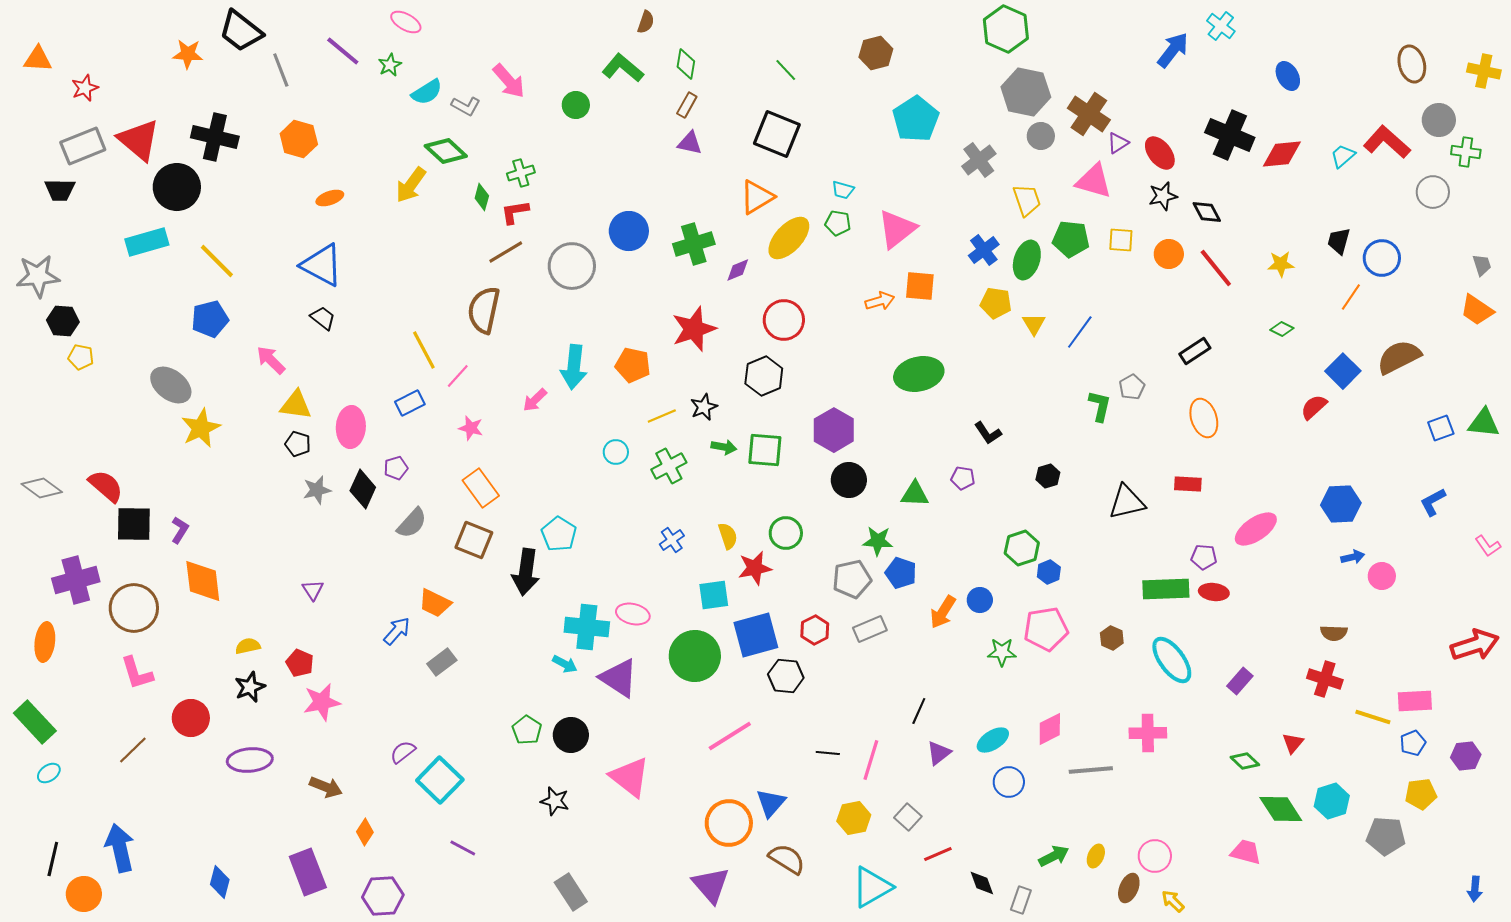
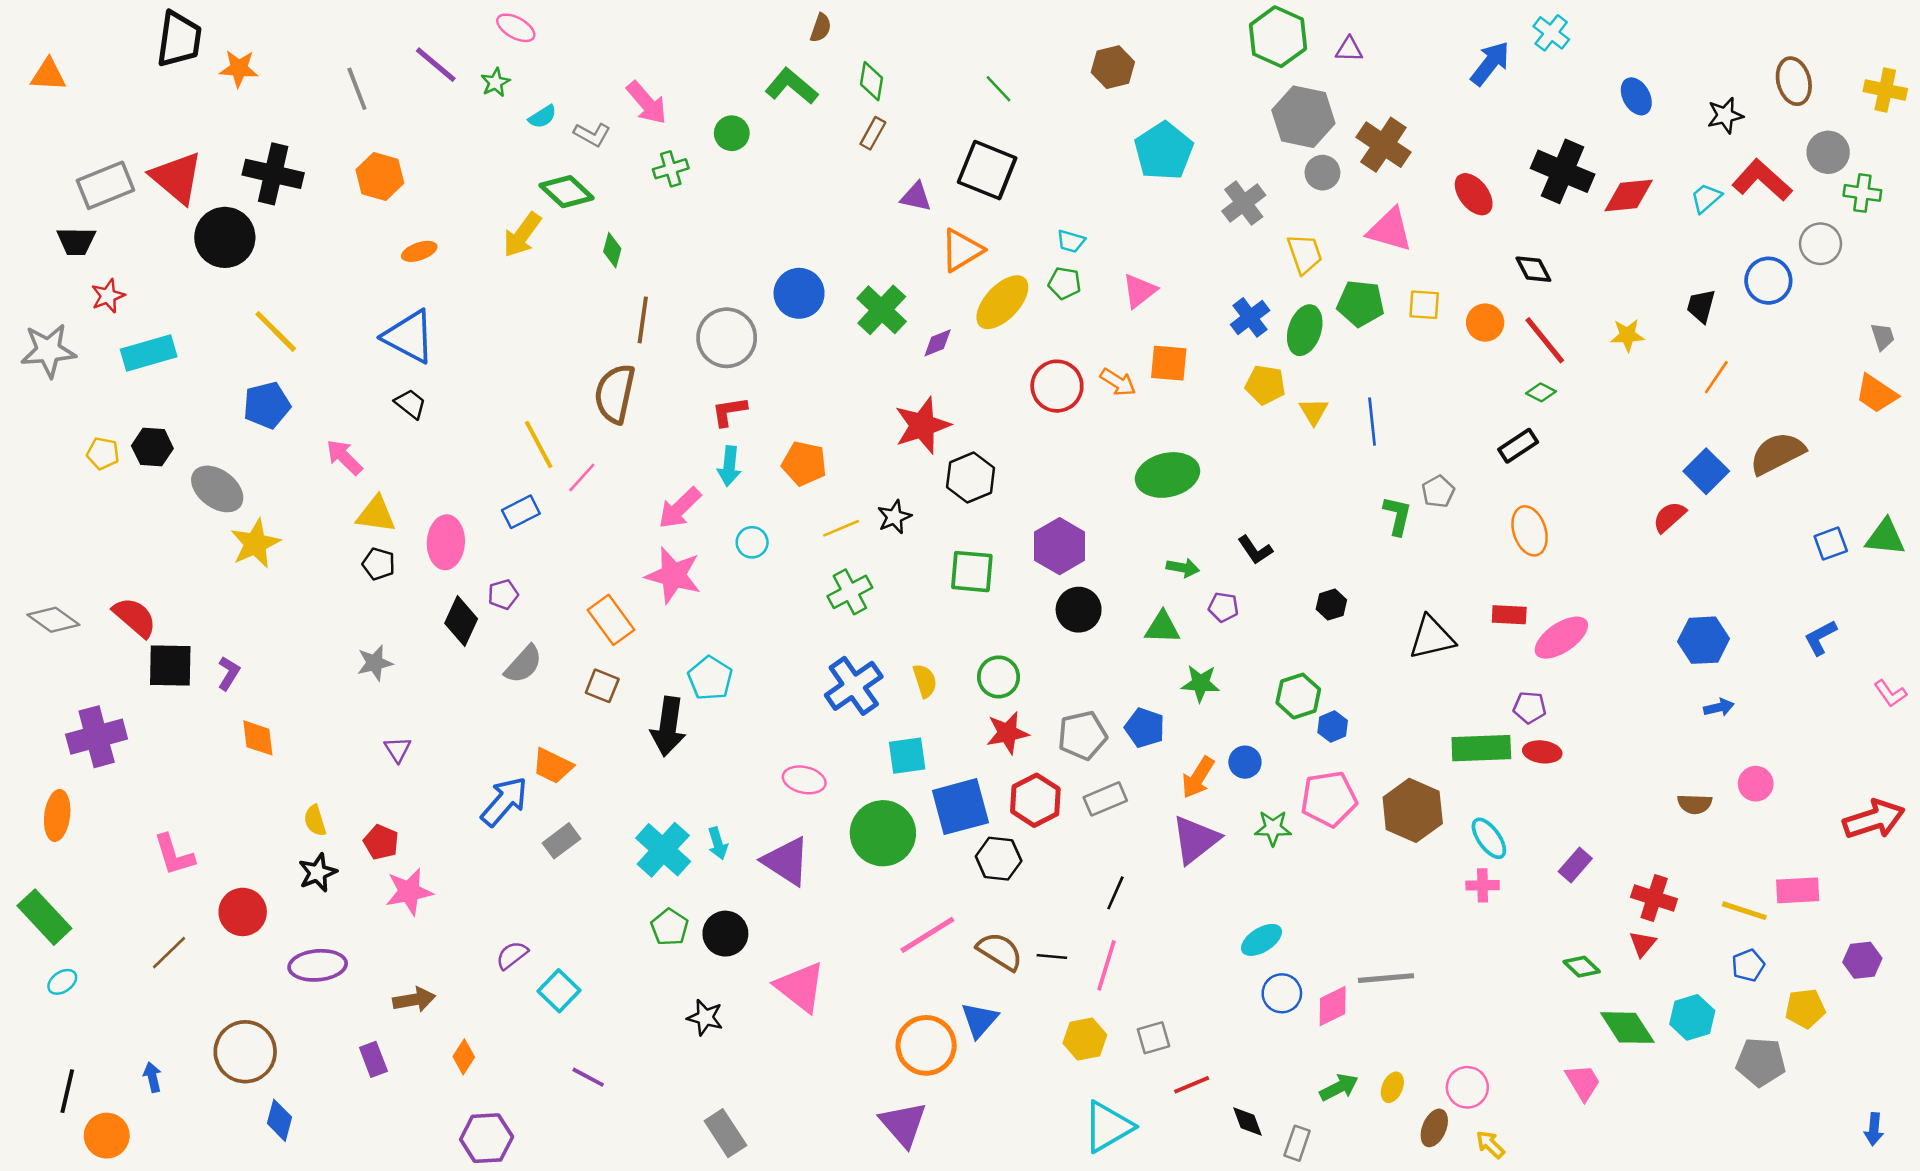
black trapezoid: (241, 31) -> (179, 39), moved, turned -120
red star: (85, 88) -> (108, 296), moved
cyan semicircle: (427, 92) -> (542, 117), size x0.7
purple triangle: (690, 143) -> (916, 197), moved
purple triangle: (1118, 143) -> (1349, 49), moved, turned 35
green cross: (521, 173) -> (671, 169), moved
black star: (1163, 196) -> (1725, 115), moved
red L-shape: (515, 212) -> (729, 411), moved
pink triangle: (897, 229) -> (1140, 291), size x0.7
cyan rectangle: (147, 242) -> (149, 353), moved
green cross: (694, 244) -> (882, 310), turned -30
brown line: (506, 252) -> (643, 320), turned -51
blue circle: (1382, 258) -> (1768, 281), moved
orange arrow: (880, 301) -> (1118, 382), turned 48
red circle: (784, 320) -> (1057, 386), moved
black hexagon: (63, 321) -> (152, 447), moved
red star: (694, 329) -> (922, 425), moved
green diamond: (1282, 329) -> (1541, 392), moved
blue line: (1080, 332) -> (1372, 422), turned -42
cyan arrow: (574, 367) -> (729, 466), size x0.7
pink arrow: (535, 400) -> (680, 508), size x1.4
pink star: (471, 428) -> (673, 575), moved, size x1.8
green arrow: (724, 447) -> (1183, 568), moved
cyan circle: (616, 452) -> (752, 542), moved
gray star: (317, 490) -> (375, 663), moved
pink ellipse: (1256, 529) -> (1561, 638), moved
brown square: (474, 540) -> (602, 686), size x0.7
blue cross: (672, 540) -> (854, 686), size x1.8
green star: (878, 541) -> (1201, 683), moved
red star: (755, 568) -> (1007, 733), moved
pink circle: (1382, 576) -> (1756, 784), moved
orange diamond: (203, 581) -> (258, 738), size x0.7
brown circle: (134, 608) -> (245, 1052), moved
cyan cross: (587, 627) -> (663, 850), moved, turned 36
red hexagon: (815, 630) -> (1035, 800), size x1.4
blue arrow: (397, 631) -> (504, 801), size x1.4
brown hexagon: (1112, 638) -> (1413, 810), size x2.0
yellow semicircle: (248, 646) -> (315, 821), turned -95
cyan ellipse: (1172, 660) -> (1489, 838), size x0.7
cyan arrow: (565, 664) -> (718, 843), turned 45
red cross: (1325, 679) -> (1654, 898), moved
black line: (919, 711) -> (1115, 893), moved
pink diamond: (1050, 729) -> (1333, 1006), moved
pink cross: (1148, 733) -> (1483, 885), moved, size x0.7
blue pentagon: (1413, 743) -> (1748, 965), moved
purple triangle: (939, 753) -> (1195, 840), moved, size x1.6
cyan square: (440, 780) -> (559, 991), size x0.7
brown arrow: (326, 787) -> (414, 1000), turned -32
gray square: (908, 817) -> (1154, 1038), turned 32
blue arrow: (120, 848) -> (152, 1077), size x0.5
pink trapezoid: (1246, 852) -> (1583, 1082), turned 44
brown semicircle: (787, 859) -> (1000, 951), moved
purple rectangle: (308, 872) -> (373, 1059), moved, size x0.6

